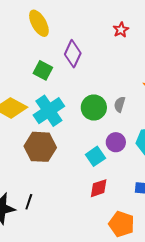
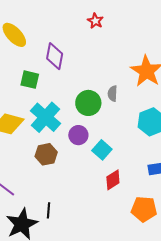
purple circle: (116, 142) -> (78, 135), moved
brown hexagon: (40, 147) -> (46, 154), size x0.7

